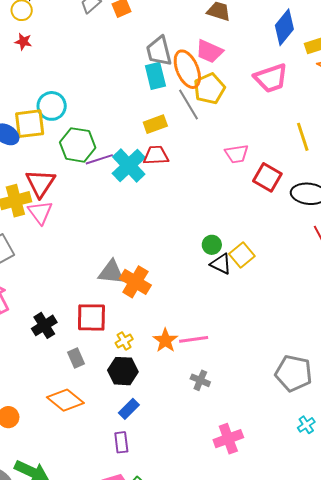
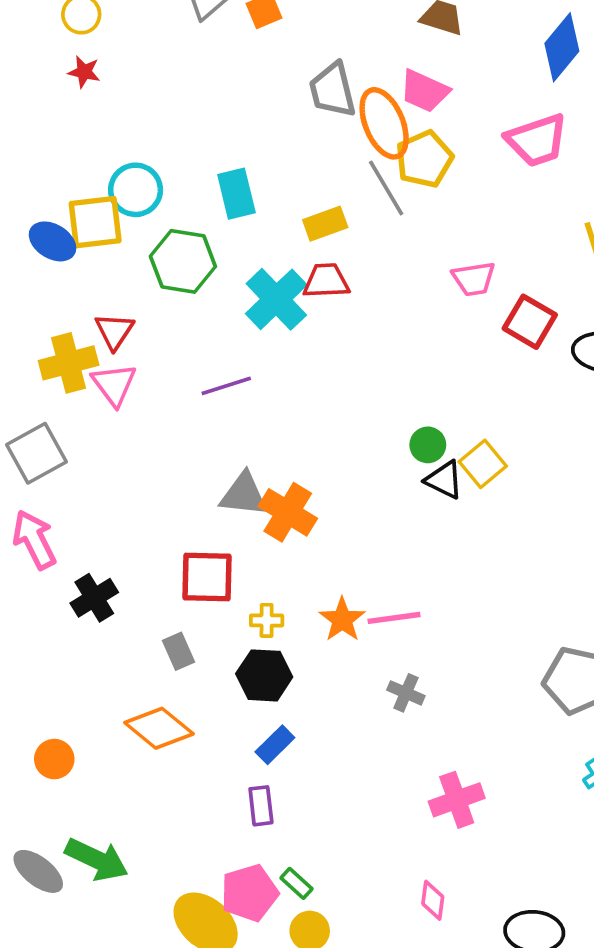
cyan rectangle: (155, 76) -> (236, 194), moved
purple line: (99, 159) -> (226, 386), moved
red triangle: (40, 183) -> (114, 331), size x0.7
black cross: (44, 325) -> (94, 598), moved
yellow cross: (124, 341) -> (267, 620), turned 30

